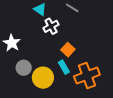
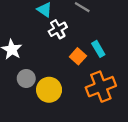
cyan rectangle: (64, 67) -> (98, 49), moved

